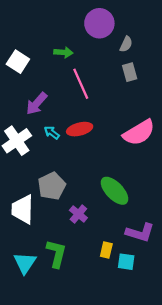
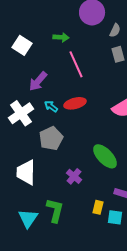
gray pentagon: (52, 186) -> (51, 138), moved

